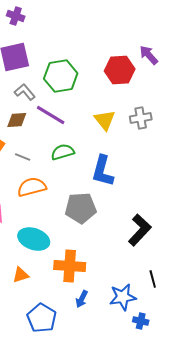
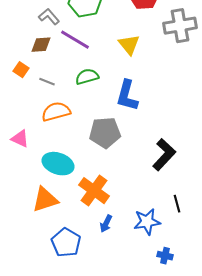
gray cross: (141, 118) -> (180, 26), moved, size x1.5
orange cross: (70, 266) -> (94, 191), turned 32
orange triangle: (21, 275) -> (45, 200), size x1.6
blue cross: (141, 321) -> (165, 256), moved

